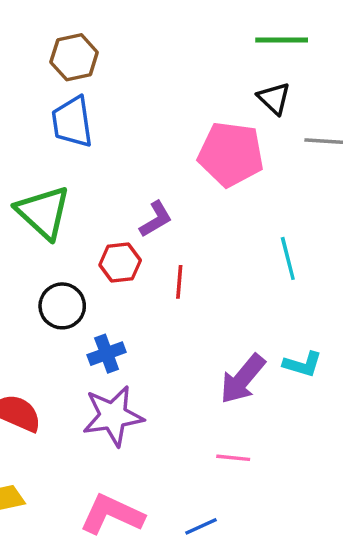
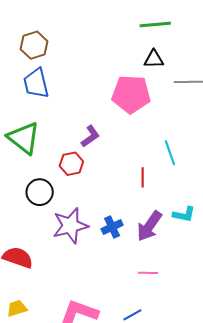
black triangle: (274, 98) -> (154, 59), turned -40
red line: (179, 282) -> (143, 177), moved
blue cross: (107, 354) -> (112, 227), moved
purple star: (113, 416) -> (70, 226), moved

